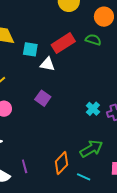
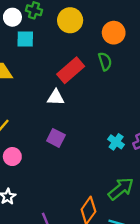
green semicircle: (93, 40) -> (105, 61), turned 63
cyan square: (30, 49) -> (25, 39), moved

